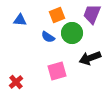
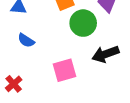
blue semicircle: (48, 37) -> (26, 40), moved

